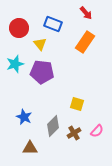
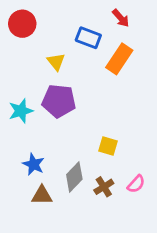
blue rectangle: (53, 24) -> (88, 38), moved
red circle: (19, 28) -> (22, 24), moved
cyan star: (15, 64) -> (21, 111), moved
brown triangle: (30, 148) -> (42, 195), moved

